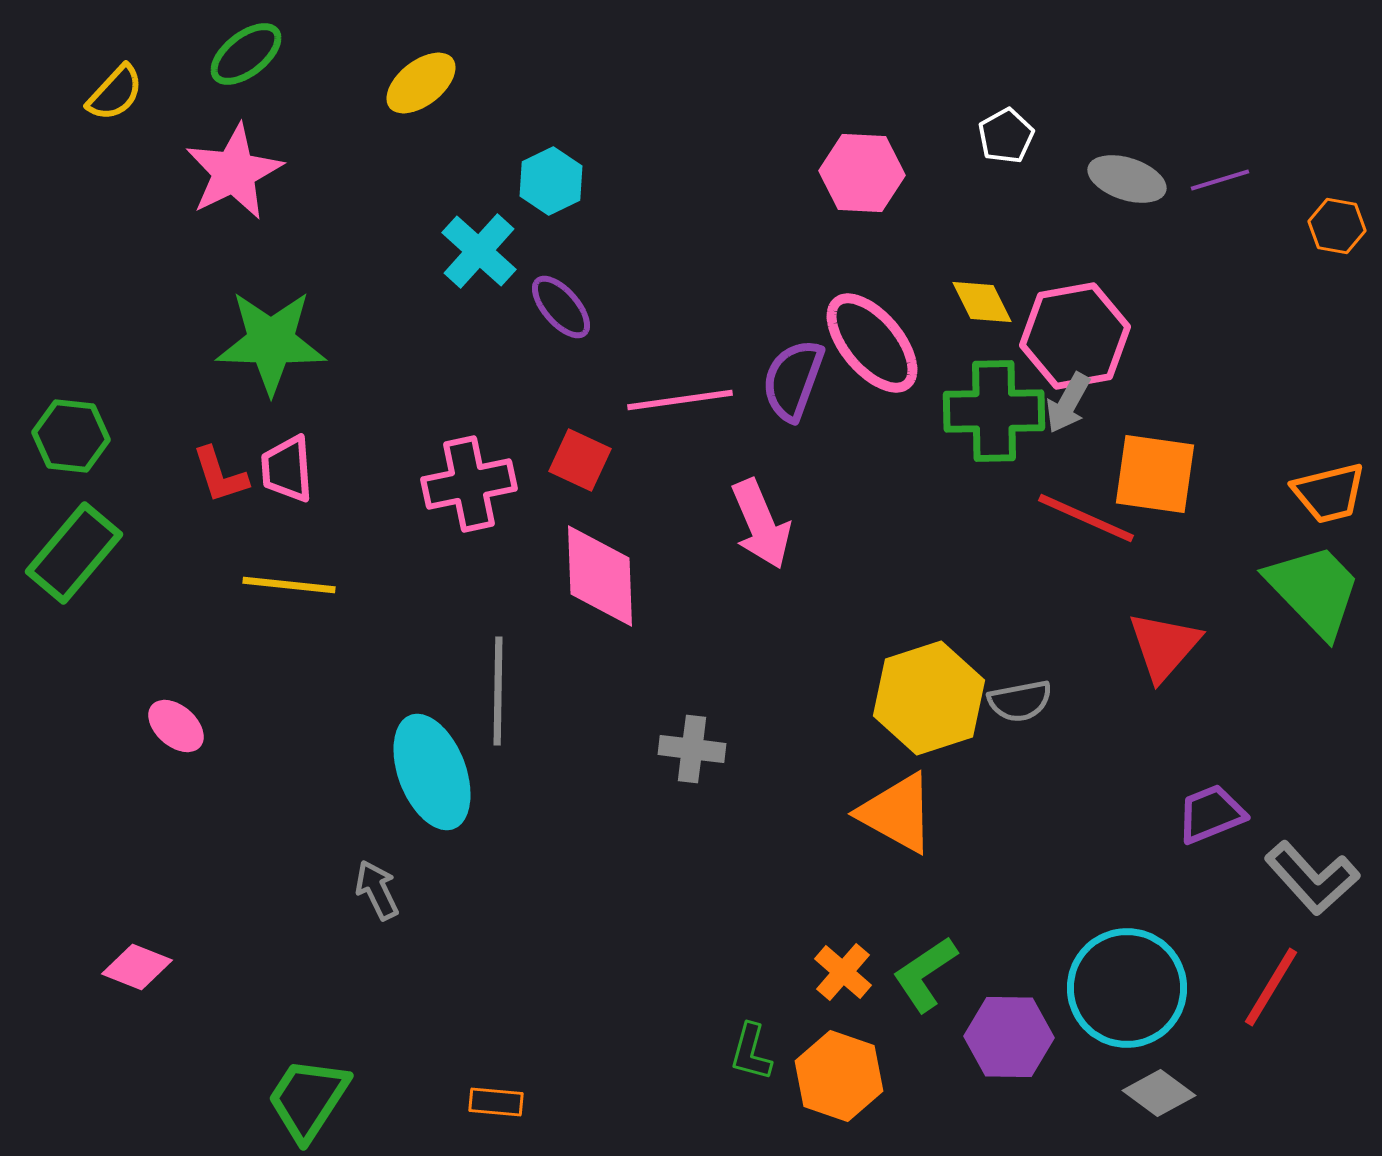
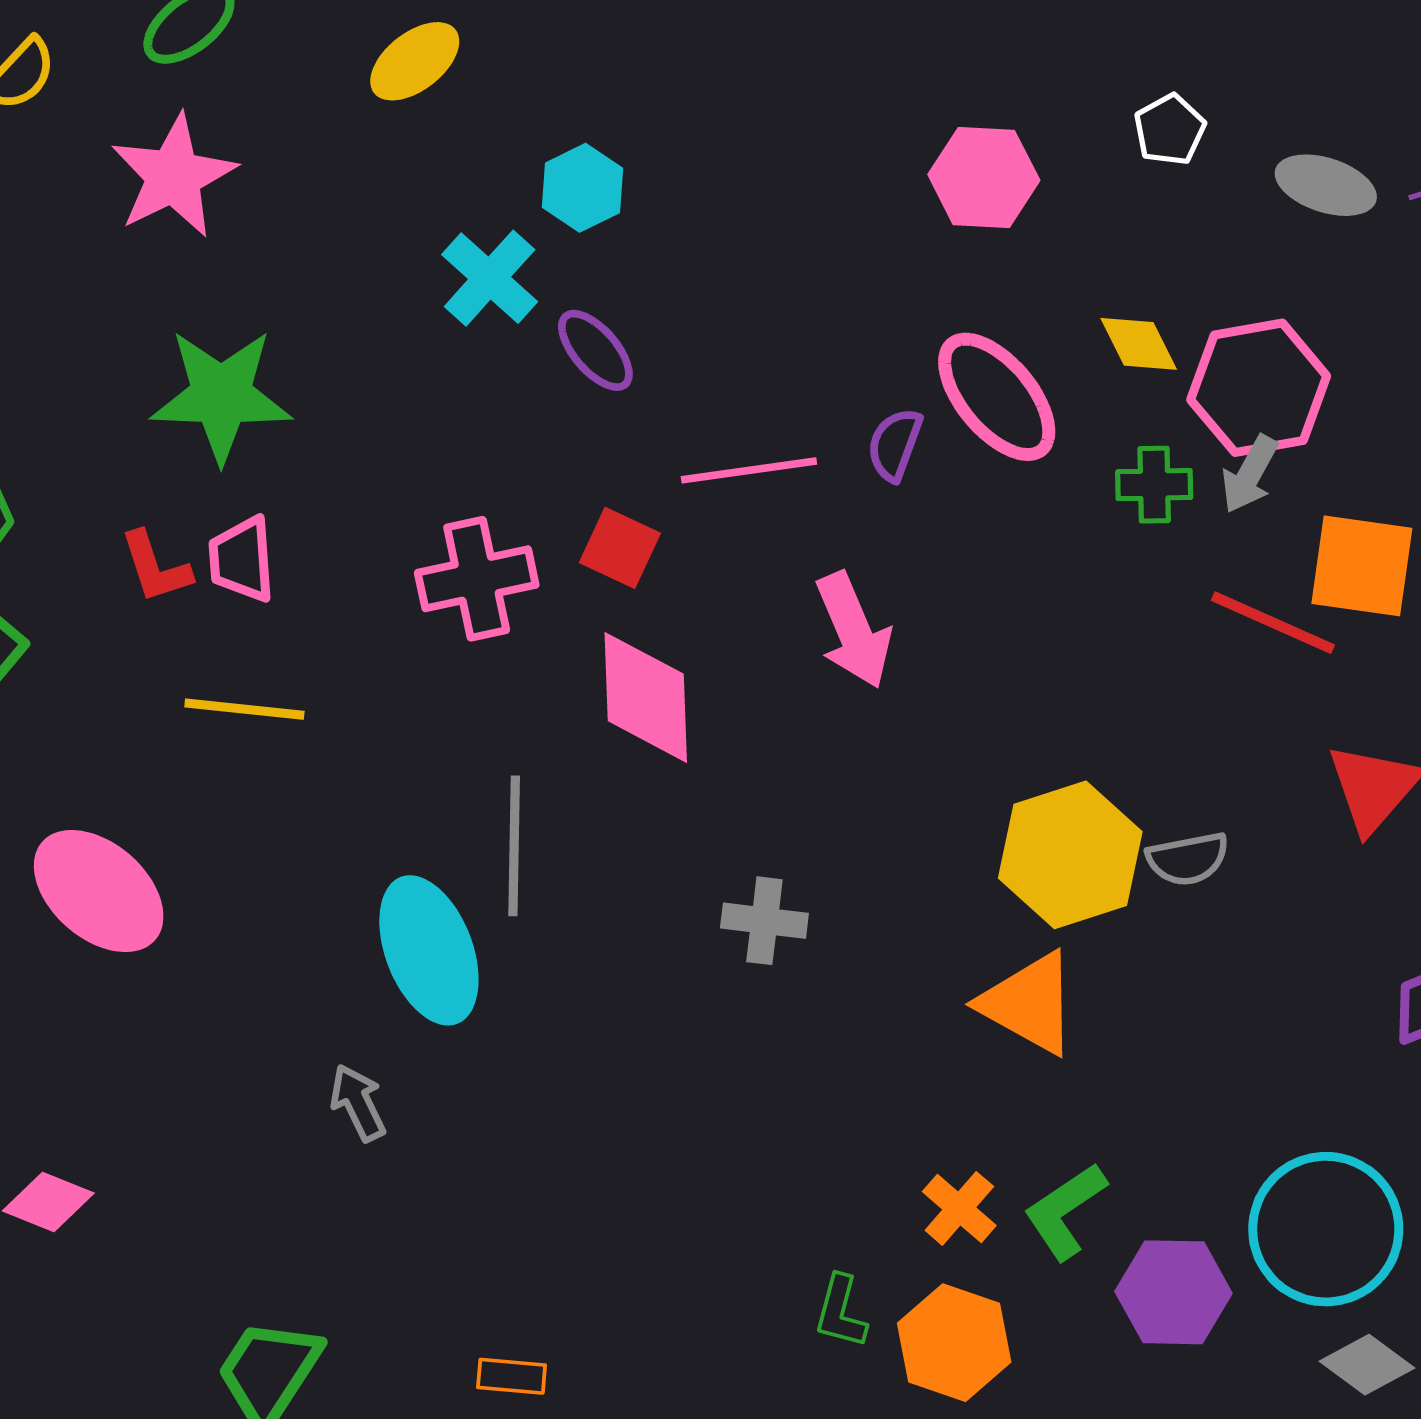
purple semicircle: (793, 380) -> (895, 445), size x0.7
green cross: (994, 411) -> (1154, 485), size x0.6
pink ellipse: (176, 726) -> (99, 891), size x1.8

